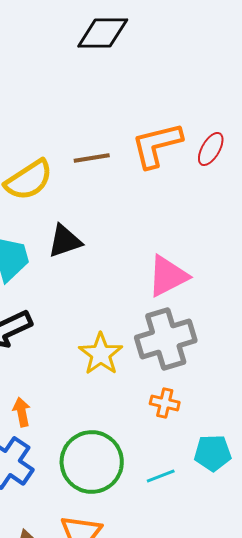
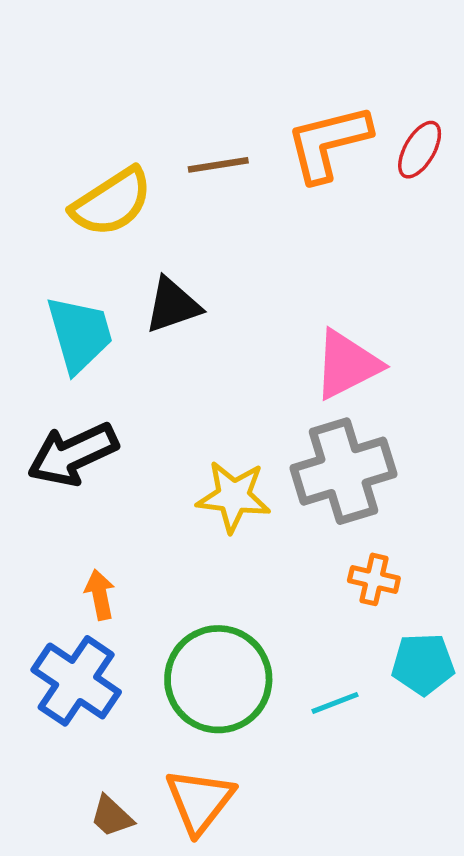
yellow star: (101, 354) -> (233, 497), turned -30
orange cross: (165, 403) -> (374, 579), moved

